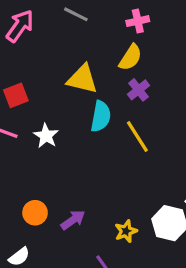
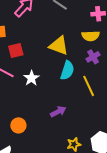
yellow semicircle: (130, 57) -> (91, 36), turned 48
purple arrow: (73, 220) -> (58, 112), moved

